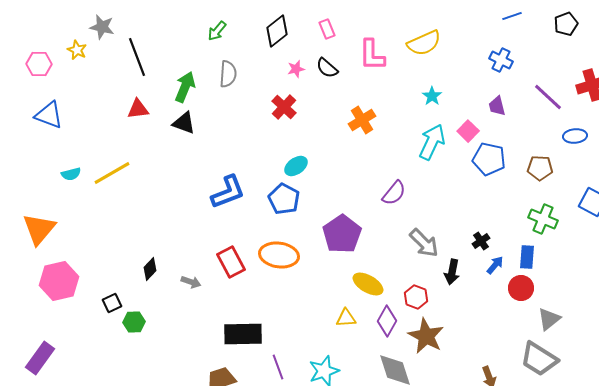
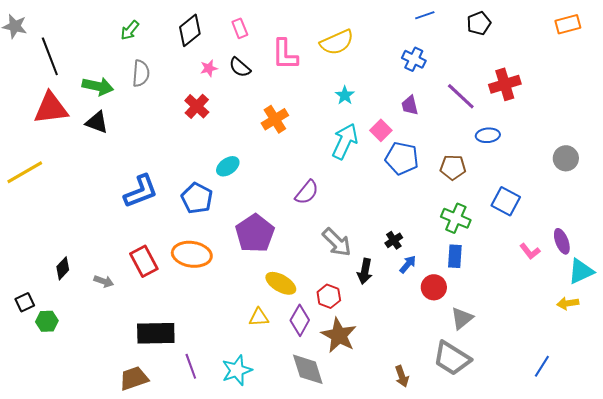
green arrow: (185, 87) -> (98, 86), turned 80
red triangle: (138, 109) -> (51, 108), size x1.6
cyan ellipse: (296, 166) -> (228, 166), moved
blue rectangle: (527, 257) -> (455, 256), moved

